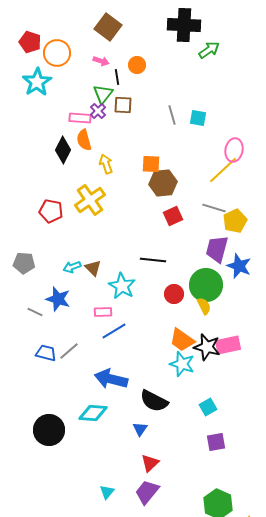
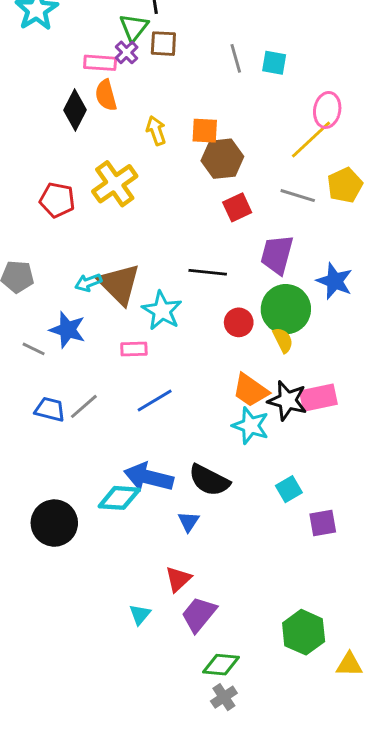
yellow arrow: (106, 164) -> (156, 131), moved
yellow pentagon: (235, 221) -> (345, 185), moved
purple trapezoid: (217, 249) -> (277, 255), moved
brown triangle: (93, 268) -> (119, 284), size x1.8
blue line: (114, 331) -> (155, 401), moved
blue arrow: (111, 379) -> (149, 477), moved
purple square: (216, 442) -> (323, 523), moved
red triangle: (150, 463) -> (178, 579), moved

